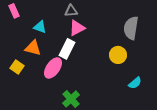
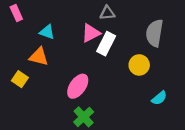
gray triangle: (71, 11) -> (107, 13), moved
white rectangle: (67, 49) -> (106, 44), moved
pink ellipse: (53, 68) -> (78, 86), moved

